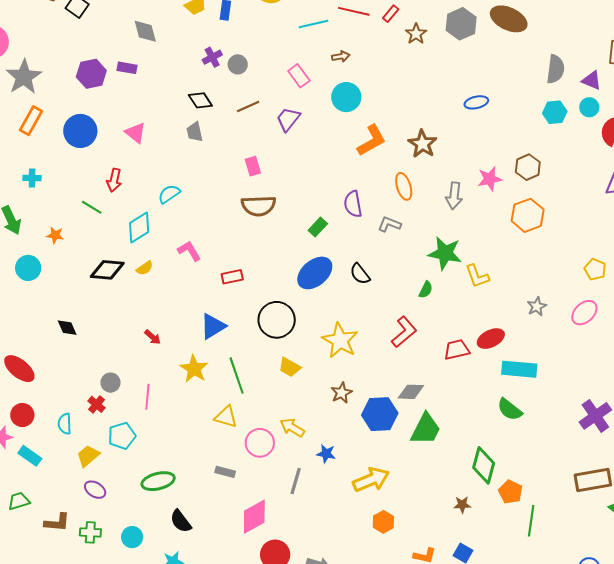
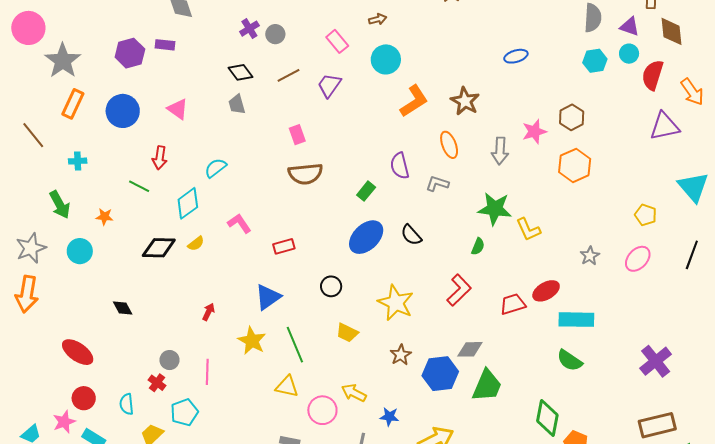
black circle: (277, 320) -> (331, 286), size x0.6
red arrow: (153, 337) -> (209, 312), turned -102

